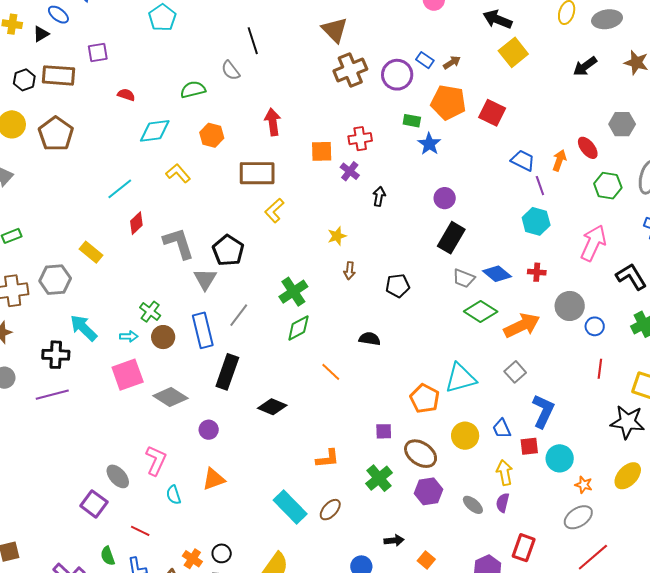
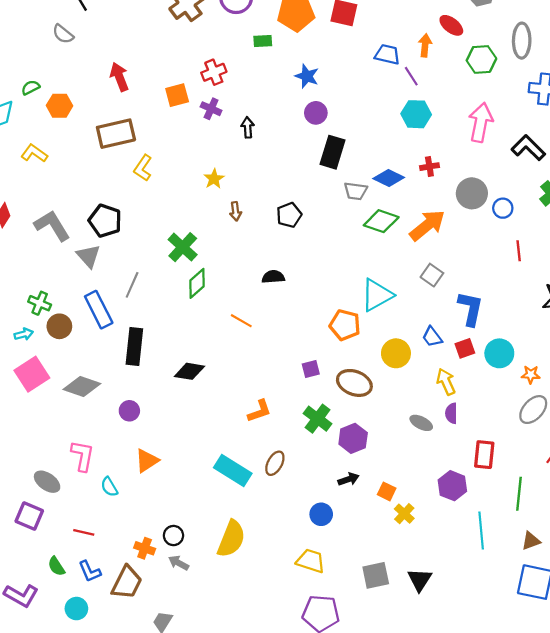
green semicircle: (193, 90) -> (31, 87), moved, size x0.7
blue star: (429, 144) -> (307, 76), moved
purple hexagon: (428, 491) -> (353, 438), moved

